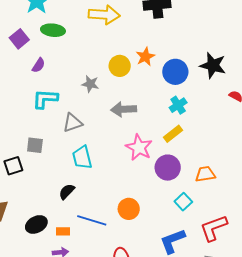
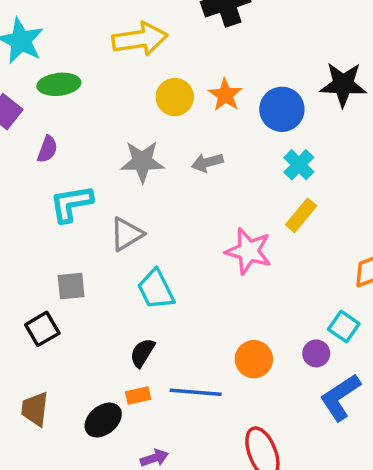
yellow circle: (120, 66) -> (175, 97), moved
gray star: (90, 84) -> (142, 162), size x1.4
gray arrow: (124, 109) -> (207, 162), moved, size x0.7
purple circle: (168, 168) -> (316, 353), moved, size x0.6
orange rectangle: (63, 231) -> (138, 396), moved

